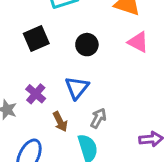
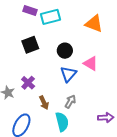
pink triangle: (138, 42) -> (91, 63), moved
blue triangle: (77, 88) -> (68, 74), moved

